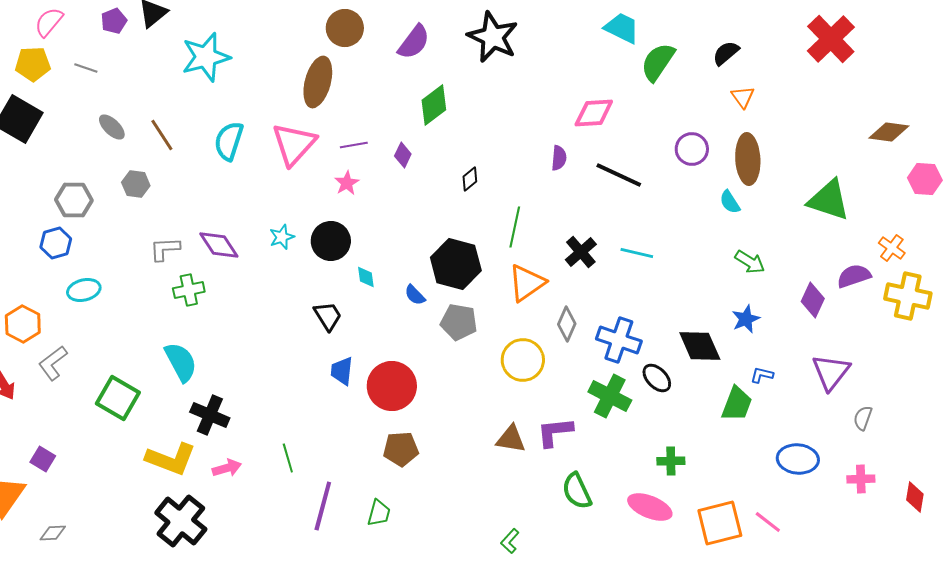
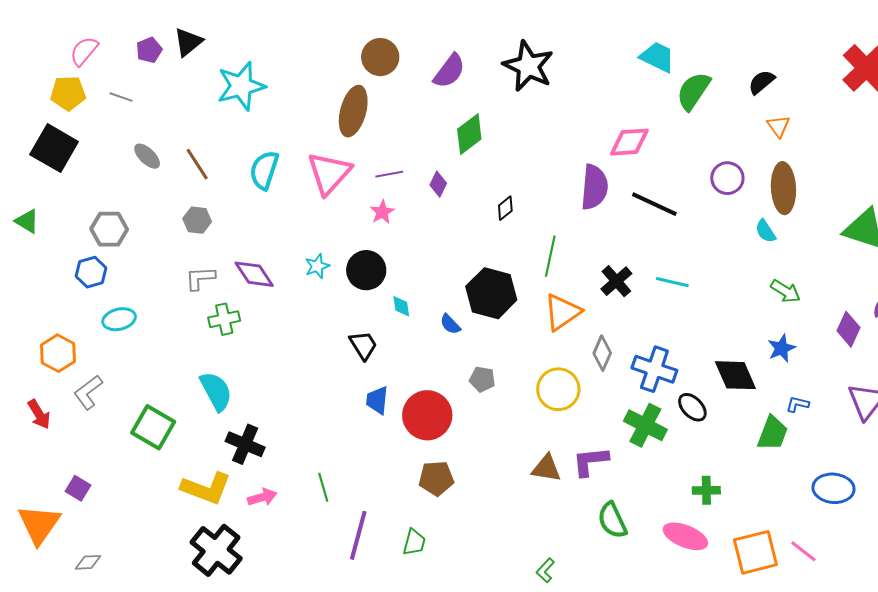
purple semicircle: (559, 158) -> (594, 187), size x1.8
gray hexagon: (136, 184) -> (197, 220), moved
gray pentagon: (459, 322) -> (482, 379), moved, size x0.7

